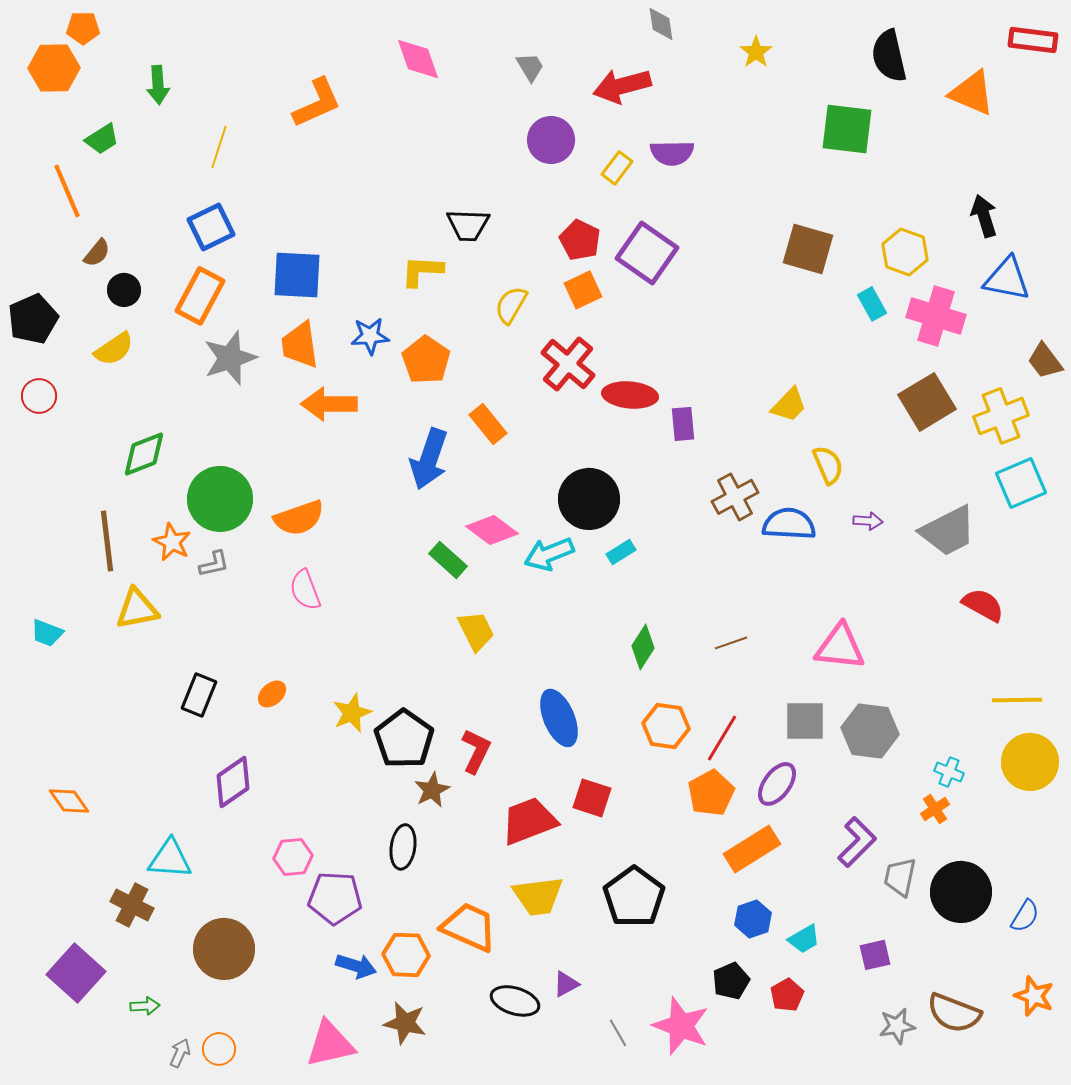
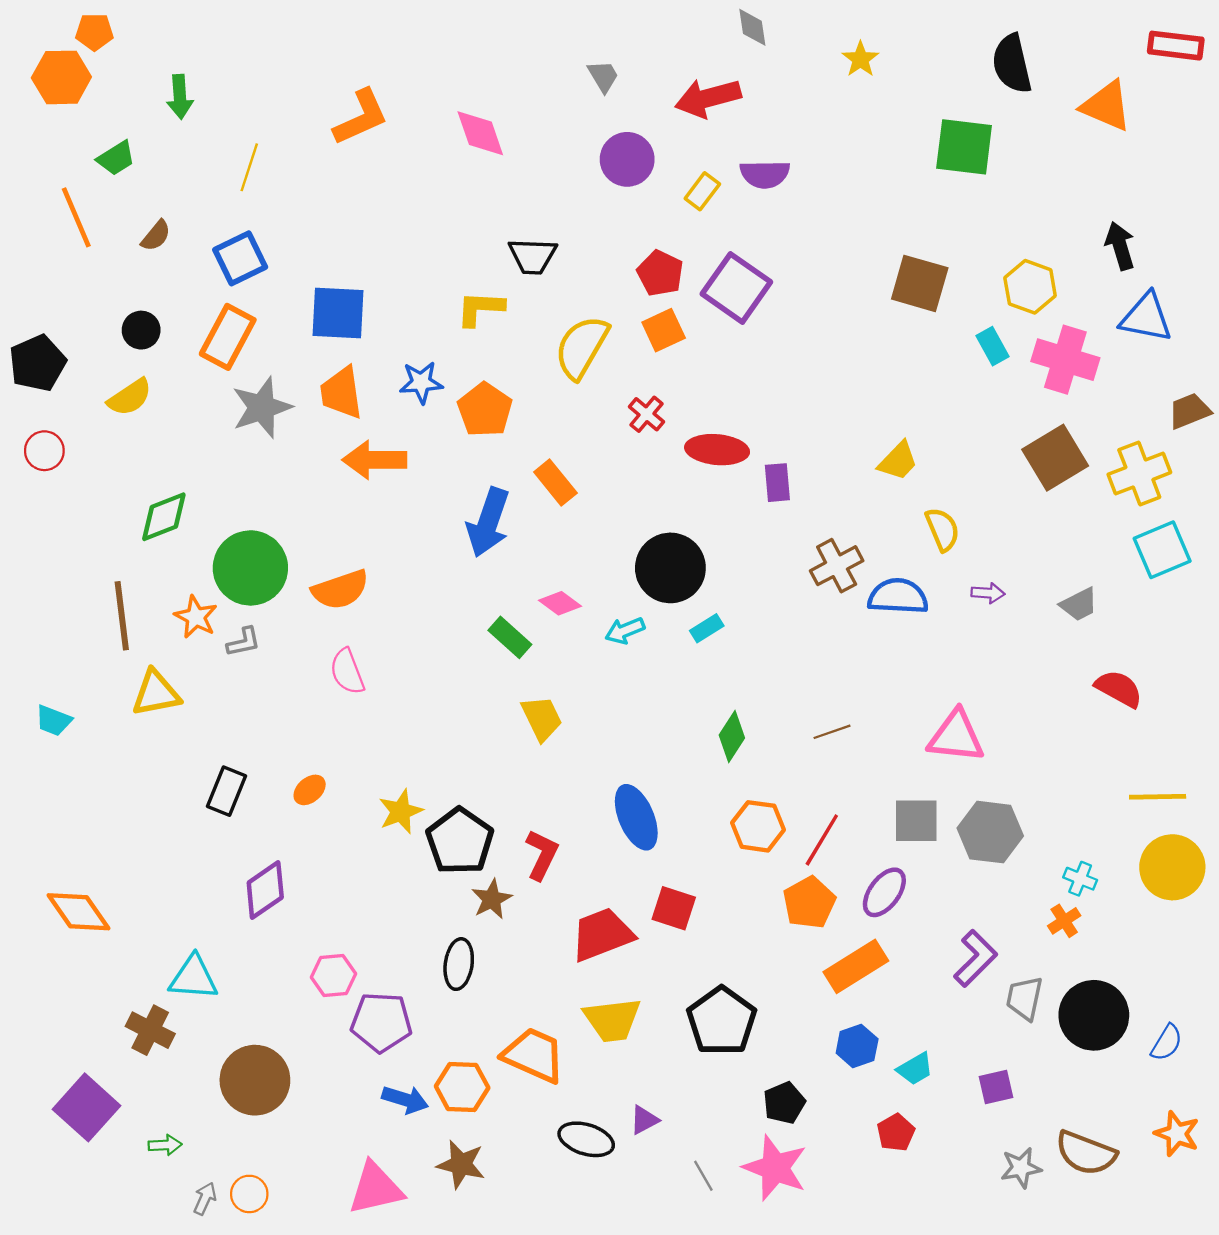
pink diamond: (418, 59) -> (480, 133), moved
brown semicircle: (97, 253) -> (156, 236), moved
yellow semicircle: (511, 305) -> (582, 347), size x1.5
brown trapezoid: (1045, 361) -> (1189, 411), turned 105
red cross: (568, 364) -> (646, 414), size x0.6
pink diamond: (492, 530) -> (560, 603), size x0.7
gray trapezoid: (948, 531) -> (1079, 604), size x0.6
cyan arrow: (549, 554) -> (625, 631), size x0.7
orange diamond: (69, 801) -> (79, 912), size x1.4
black pentagon: (731, 981) -> (784, 1103), moved

